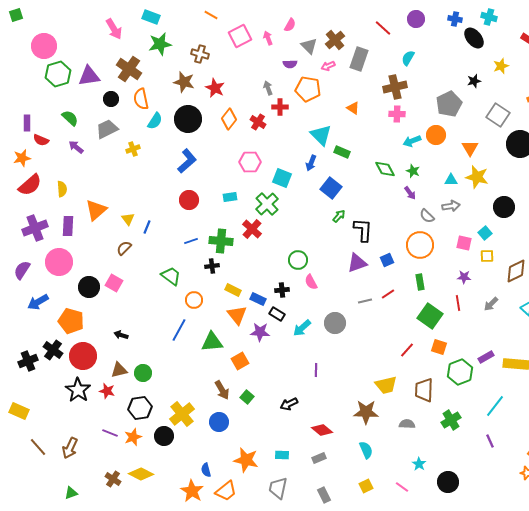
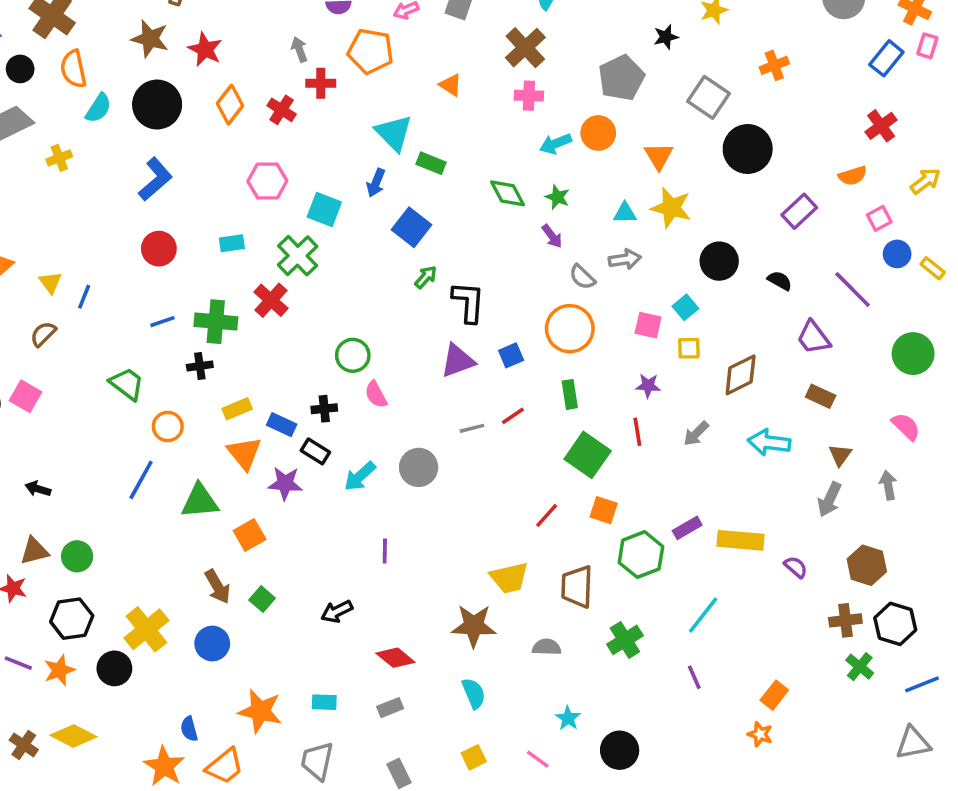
brown cross: (395, 87) -> (525, 48), turned -30
yellow rectangle: (233, 290) -> (237, 409), turned -49

